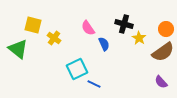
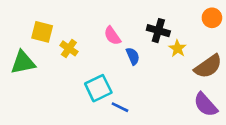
orange circle: (166, 29) -> (212, 18), moved
green triangle: (18, 49) -> (23, 62), turned -50
purple semicircle: (161, 82) -> (206, 105), size x1.5

